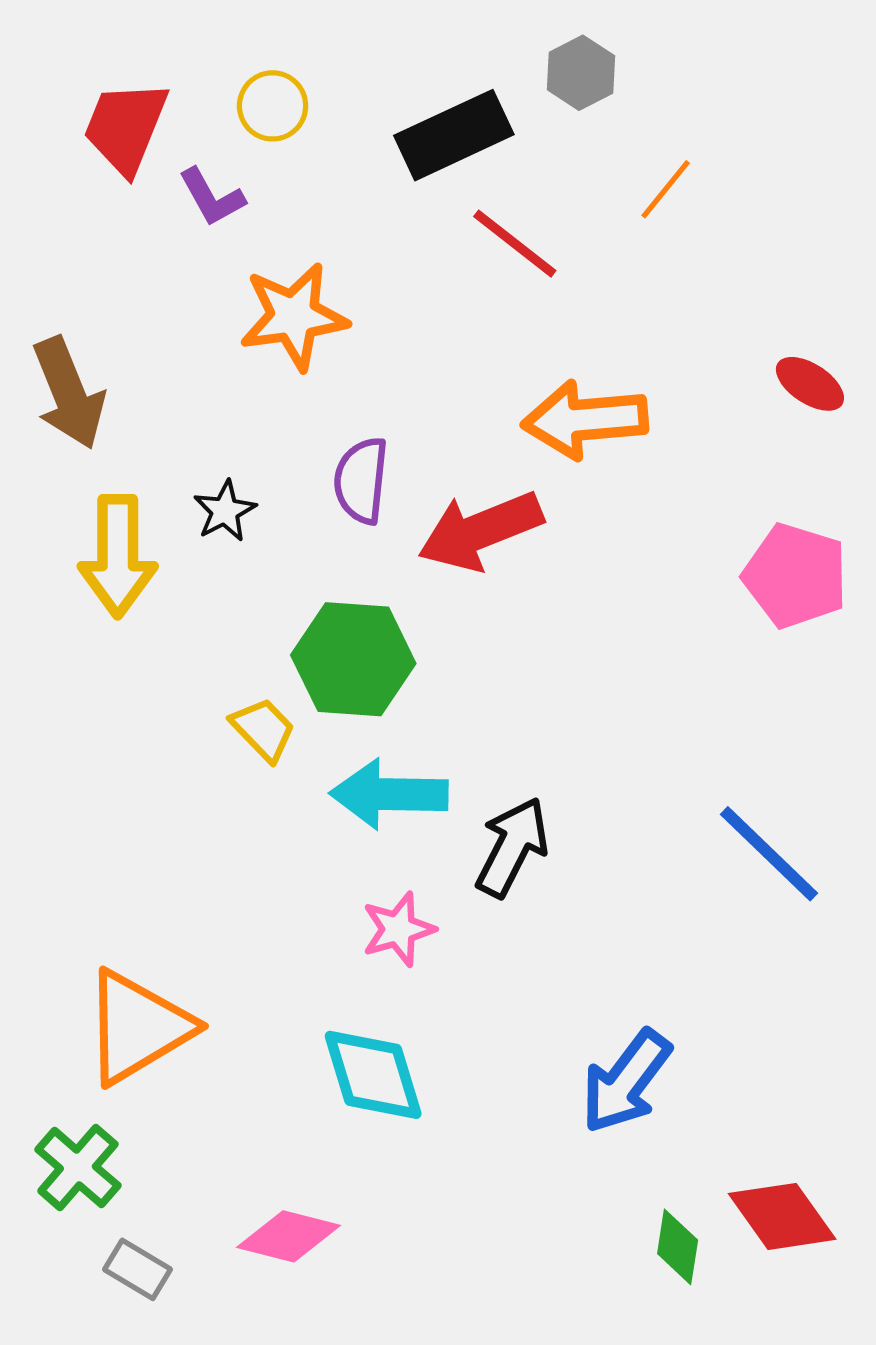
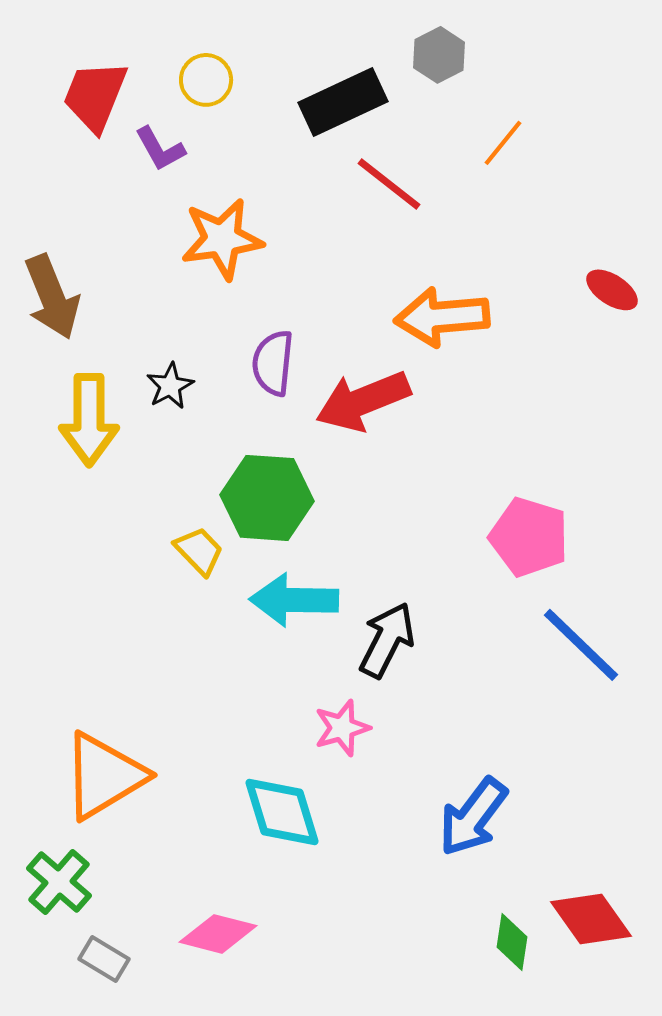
pink pentagon: (795, 576) -> (529, 537), moved
pink star: (398, 929) -> (342, 728), moved

